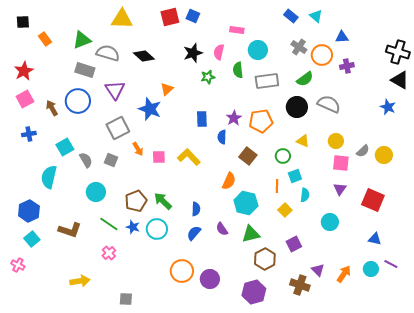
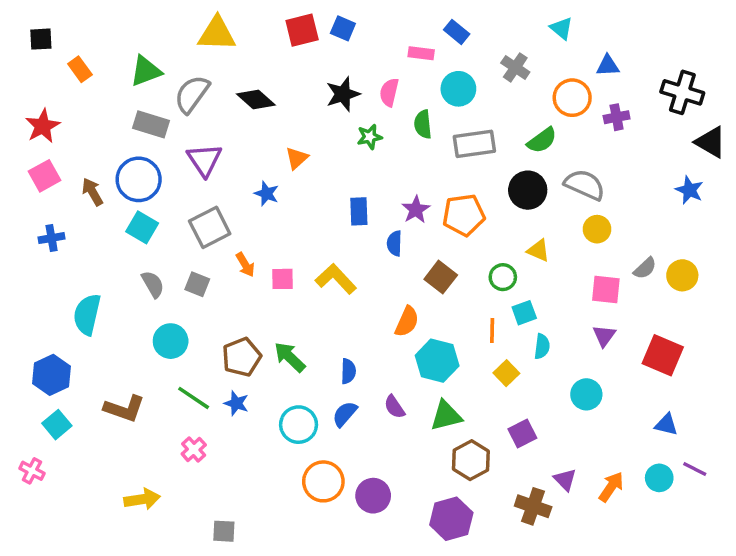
blue rectangle: (291, 16) -> (457, 32), moved
gray cross: (299, 47) -> (515, 67), moved
black cross: (398, 52) -> (682, 92), moved
gray semicircle: (108, 53) -> (192, 94), turned -70
blue star: (150, 109) -> (267, 194), size x0.6
yellow circle: (336, 141) -> (597, 229), moved
cyan square: (65, 147) -> (142, 227), moved, turned -30
cyan circle: (157, 229) -> (299, 425), moved

